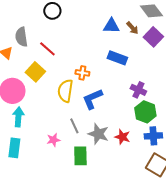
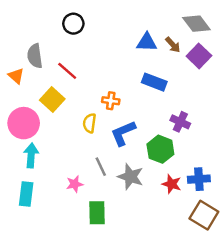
yellow semicircle: (65, 91) -> (90, 123), size x0.7
green hexagon: (145, 112) -> (160, 149), moved
red star: (122, 137) -> (172, 184), moved
green rectangle: (80, 156) -> (97, 213), moved

